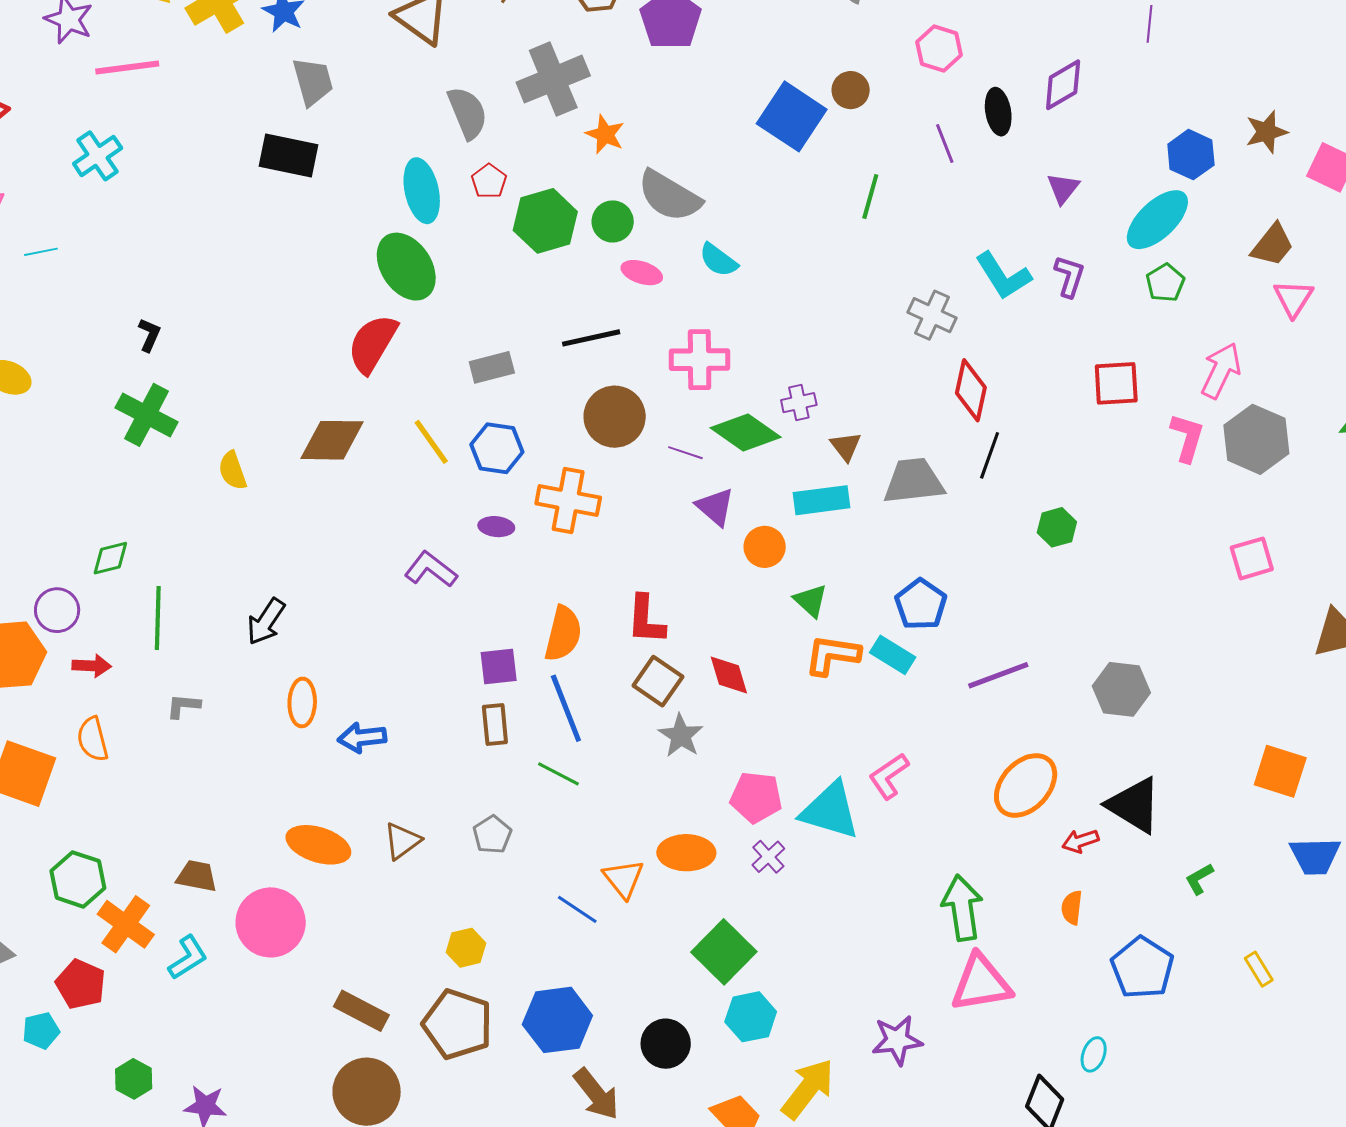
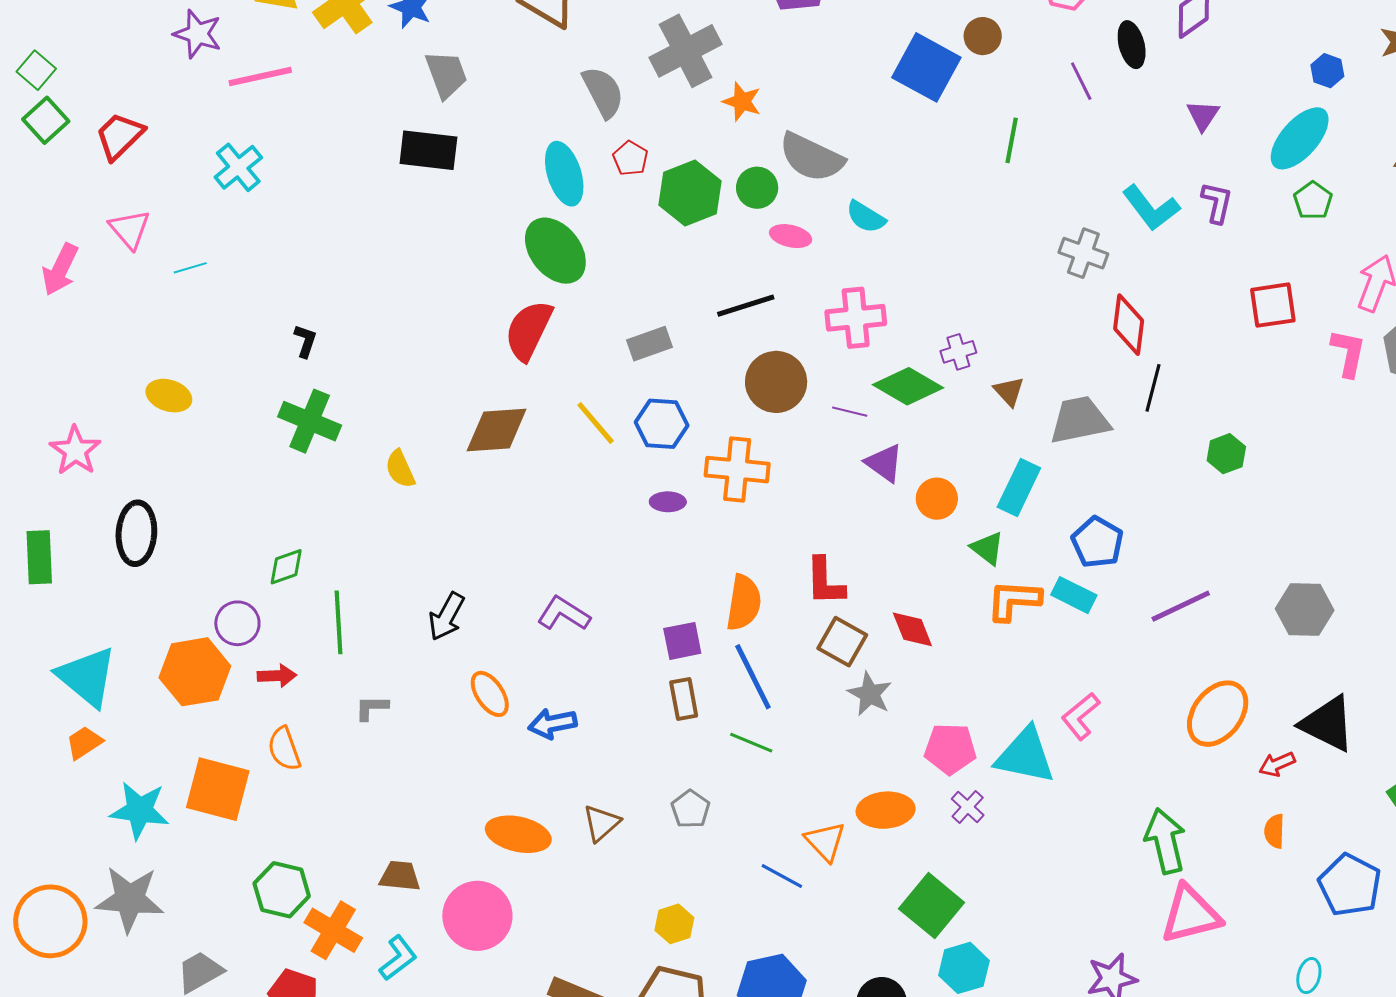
blue hexagon: (1191, 155) -> (1327, 71), size x0.7
cyan rectangle: (821, 500) -> (1019, 487), moved, turned -52
purple L-shape: (431, 569) -> (564, 614), moved
orange ellipse: (302, 702) -> (490, 694), turned -30

